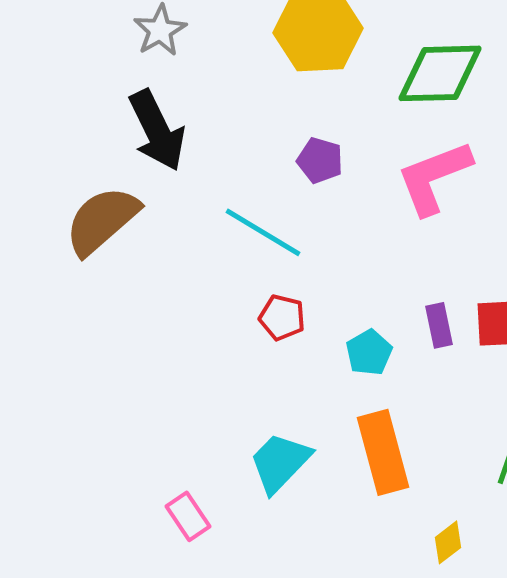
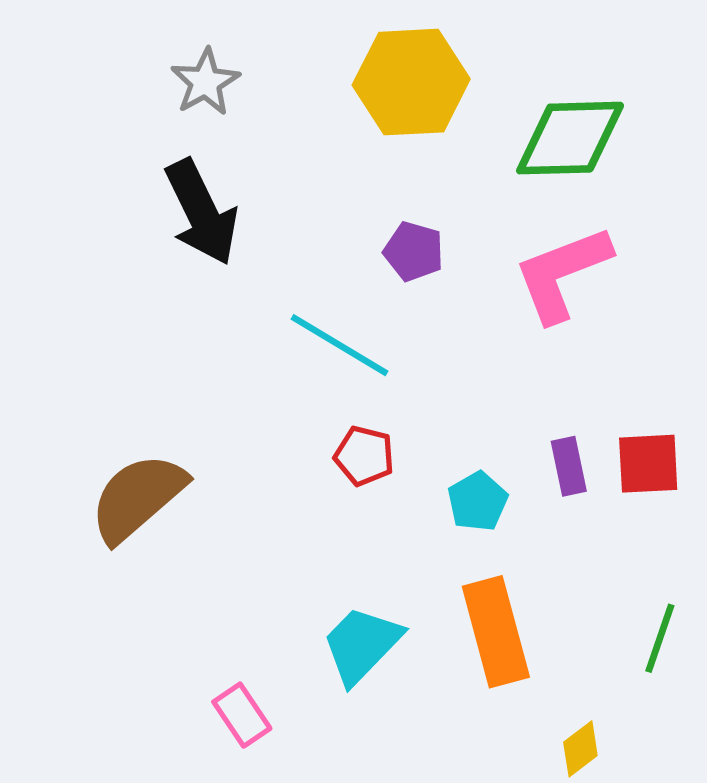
brown semicircle: (102, 220) -> (138, 498), moved

